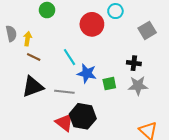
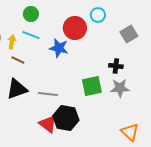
cyan line: (69, 57) -> (31, 35), moved, turned -36
blue star: (87, 73) -> (59, 48), moved
green square: (109, 84) -> (92, 86), size x1.5

